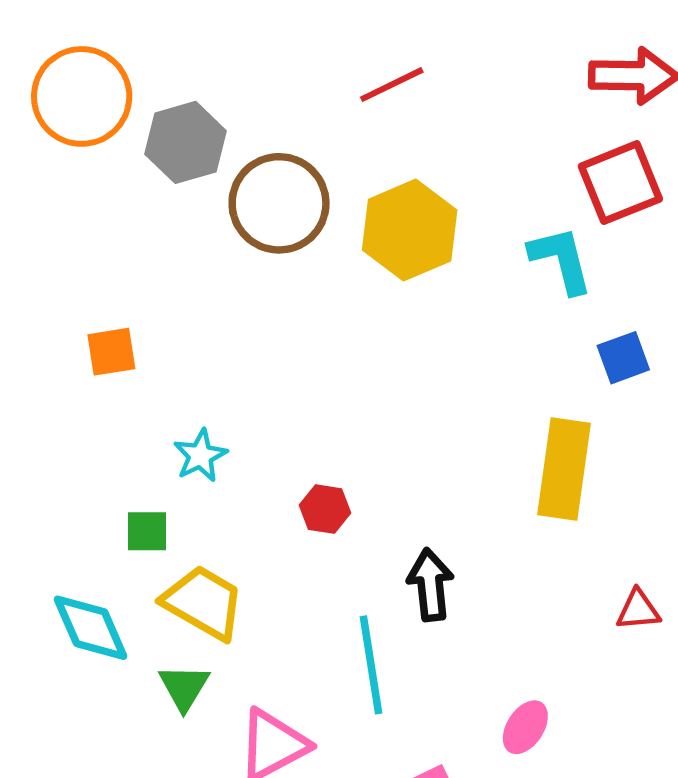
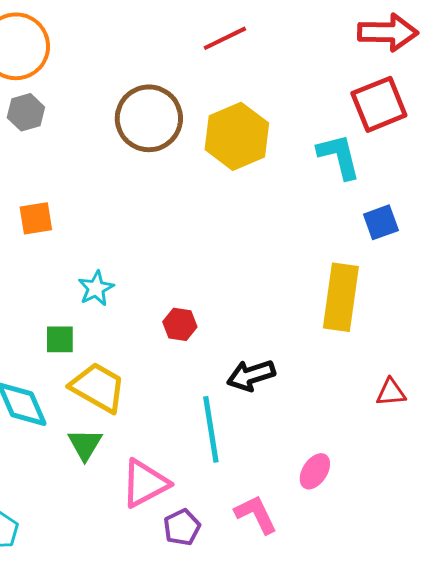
gray hexagon: (186, 142) -> (26, 112), moved, size x0.7
black arrow: (430, 585) -> (251, 375), turned -102

